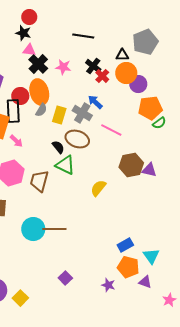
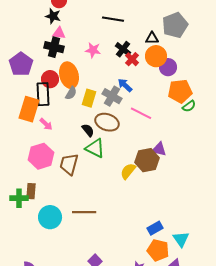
black cross: (38, 64) -> (54, 47), moved, turned -30
brown hexagon: (131, 165) -> (147, 160), moved
purple triangle: (149, 170) -> (159, 149), moved
cyan circle: (33, 229) -> (50, 217), moved

